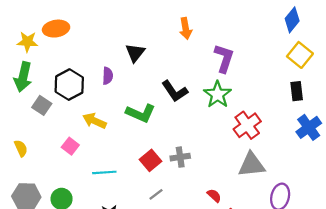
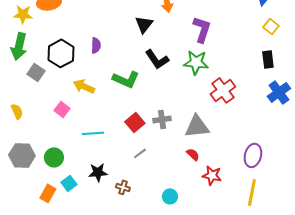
black triangle: (135, 53) -> (144, 24), moved
yellow square: (300, 55) -> (271, 26), size x0.7
green star: (218, 94) -> (196, 62), turned -30
gray triangle: (252, 165) -> (197, 126), moved

